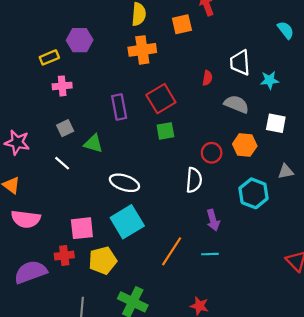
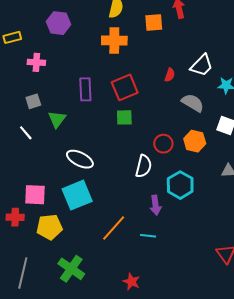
yellow rectangle: (49, 57) -> (12, 37), moved
white trapezoid: (240, 63) -> (202, 65), turned -140
green triangle: (93, 144) -> (57, 119), turned 42
cyan hexagon: (254, 193) -> (180, 185), moved

